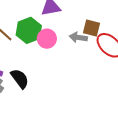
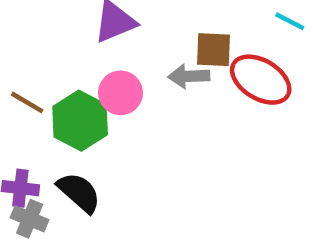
green hexagon: (29, 30) -> (80, 121), moved

